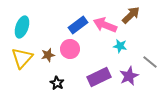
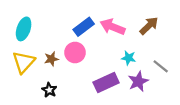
brown arrow: (131, 15) -> (149, 26), moved
cyan star: (120, 46) -> (129, 58), moved
black star: (57, 83) -> (49, 90), moved

